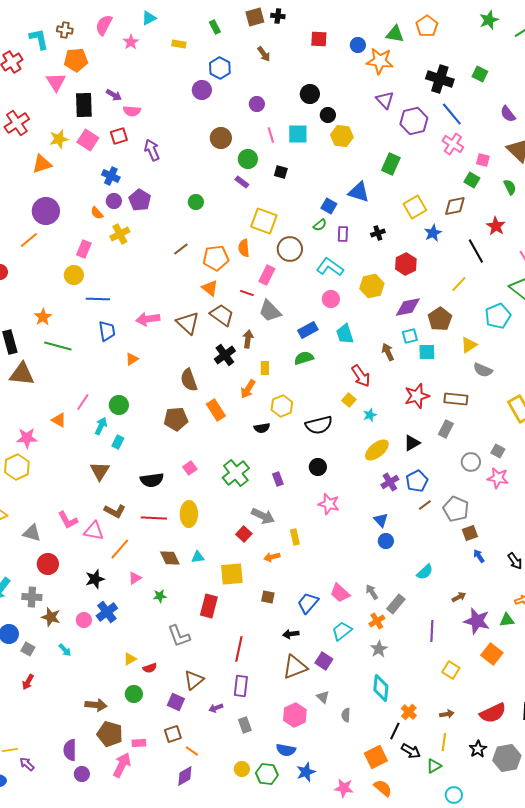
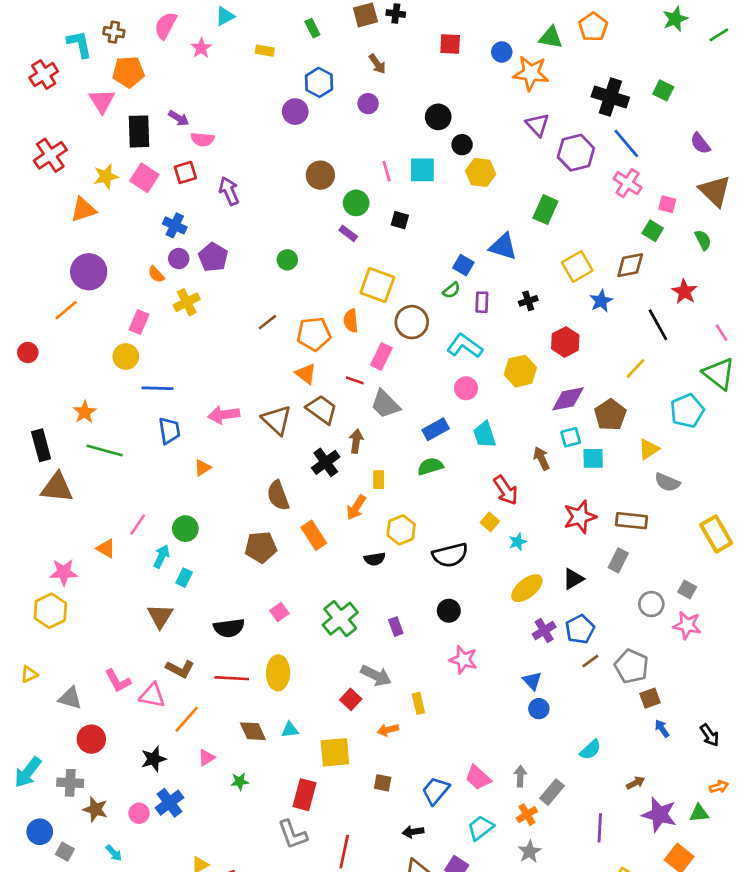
purple circle: (257, 104) -> (368, 104), moved
gray arrow: (372, 592) -> (520, 776), turned 35
gray L-shape: (179, 636) -> (293, 834), moved

